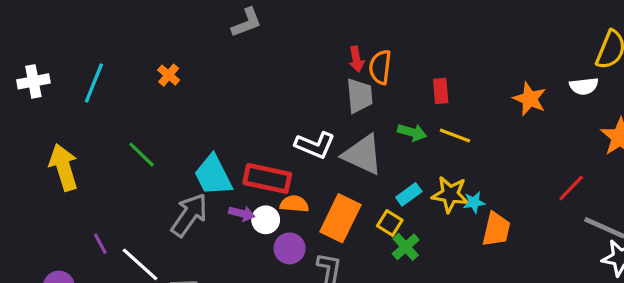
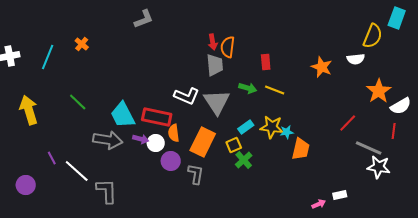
orange cross: (169, 75) -> (82, 44), moved
gray triangle: (363, 155) -> (217, 102), turned 32
orange semicircle: (294, 204) -> (174, 133), turned -102
gray arrow: (189, 215) -> (108, 140), turned 64
yellow square: (390, 223) -> (234, 145), turned 35

